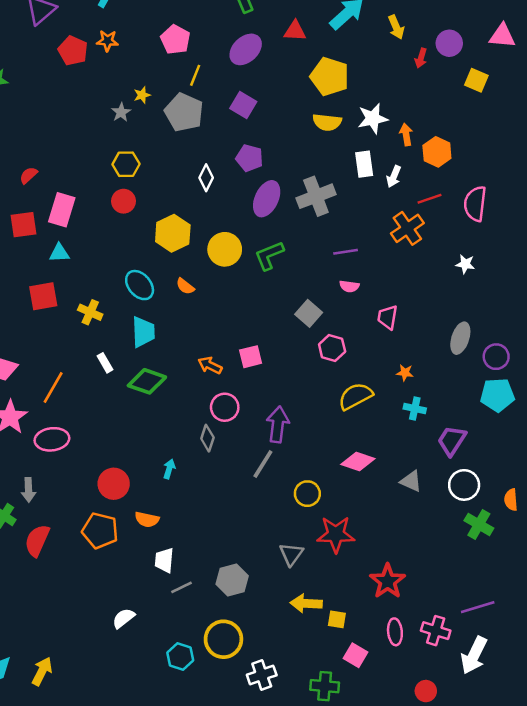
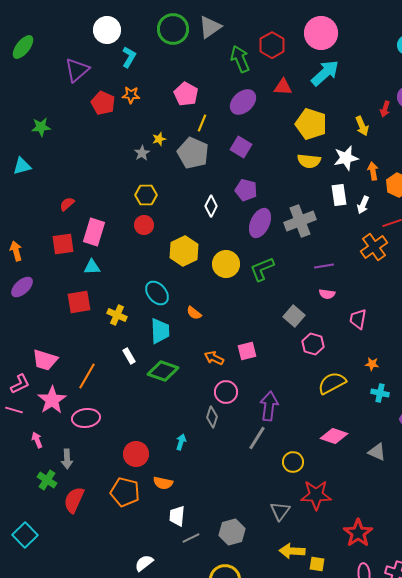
yellow arrow: (396, 27) -> (362, 126), moved
orange semicircle: (185, 286) -> (194, 313), moved

